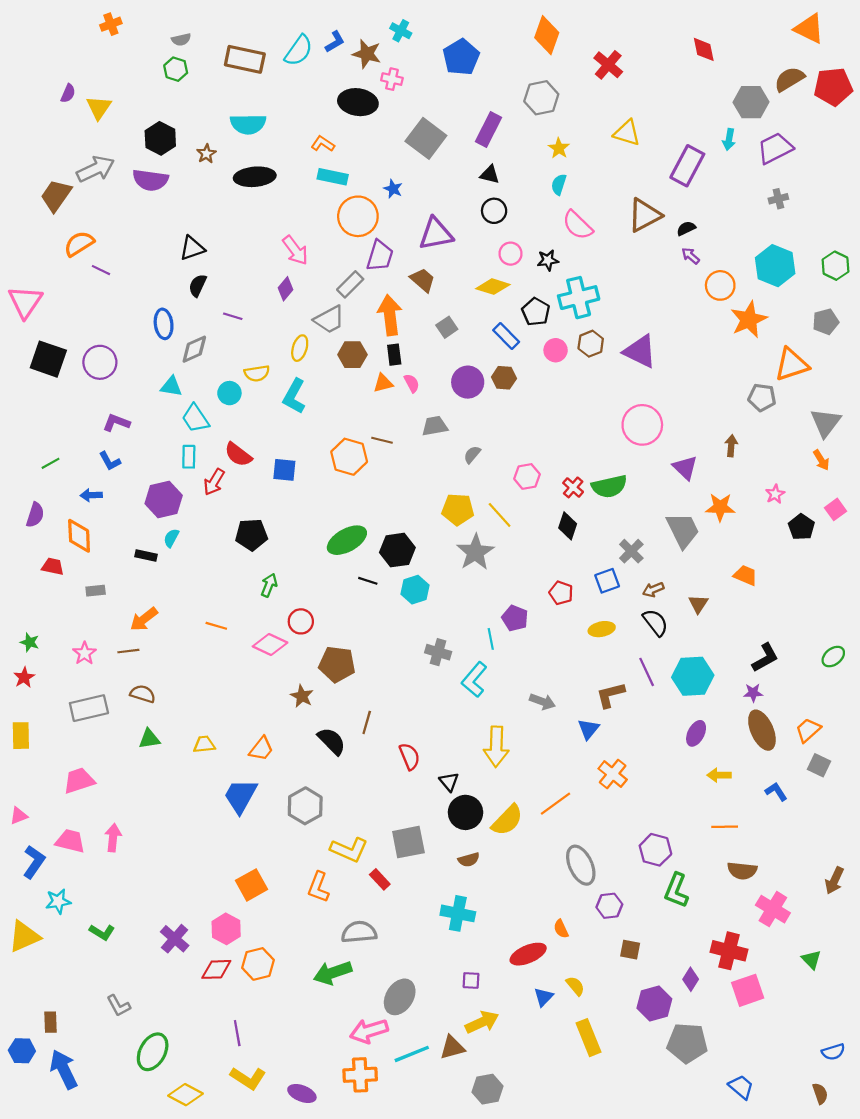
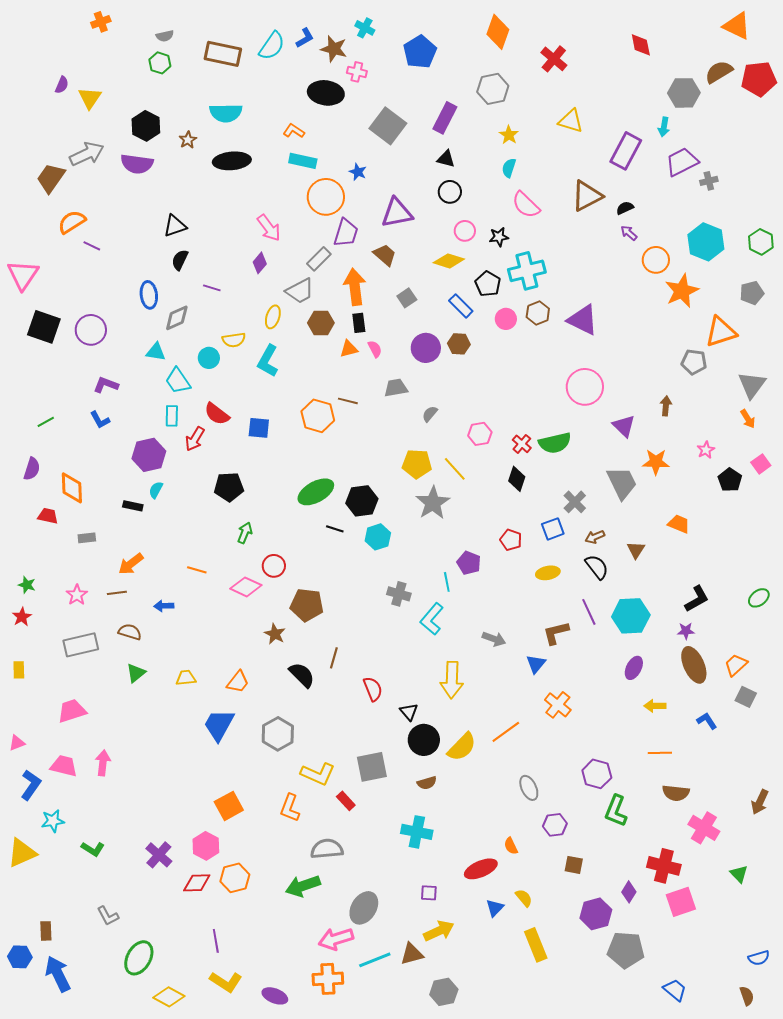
purple trapezoid: (775, 148) -> (682, 162), moved
blue arrow: (91, 495) -> (164, 606), moved
yellow rectangle: (21, 736) -> (19, 670), size x0.7
green triangle: (149, 739) -> (136, 673), turned -30
gray ellipse: (581, 865) -> (529, 788), size x0.7

